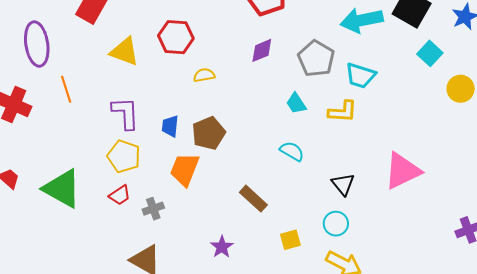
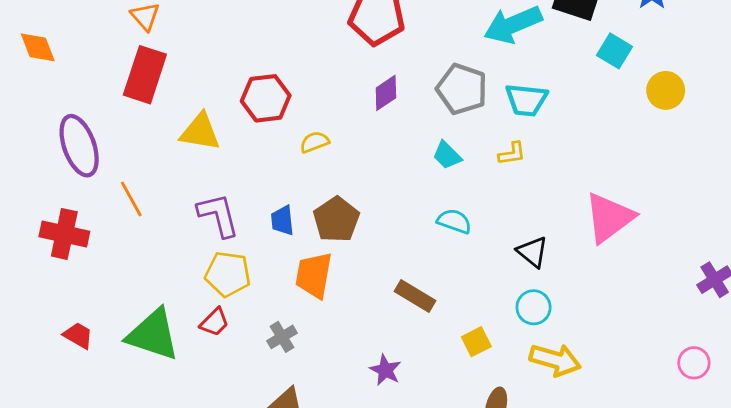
yellow L-shape: (343, 112) -> (512, 154), size x0.7
red trapezoid: (120, 195) -> (214, 322), moved

